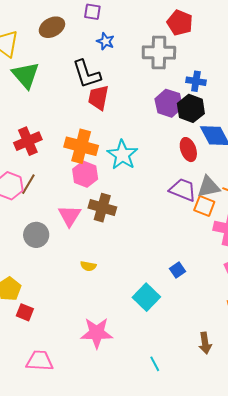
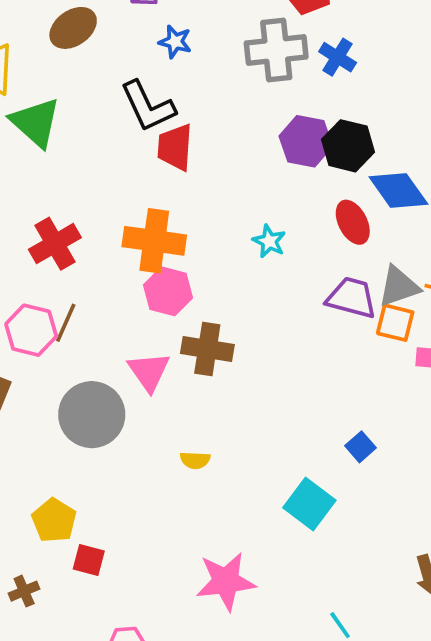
blue cross: (196, 81) -> (338, 57), moved, turned 30
cyan star: (122, 155) -> (269, 241), moved, size x0.6
gray circle: (36, 235) -> (92, 415), size x1.4

